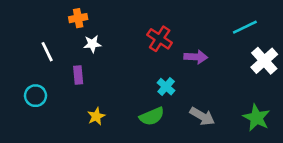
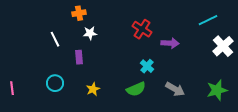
cyan circle: (35, 96) -> (55, 83), moved
green star: (256, 118) -> (217, 90), turned 30

